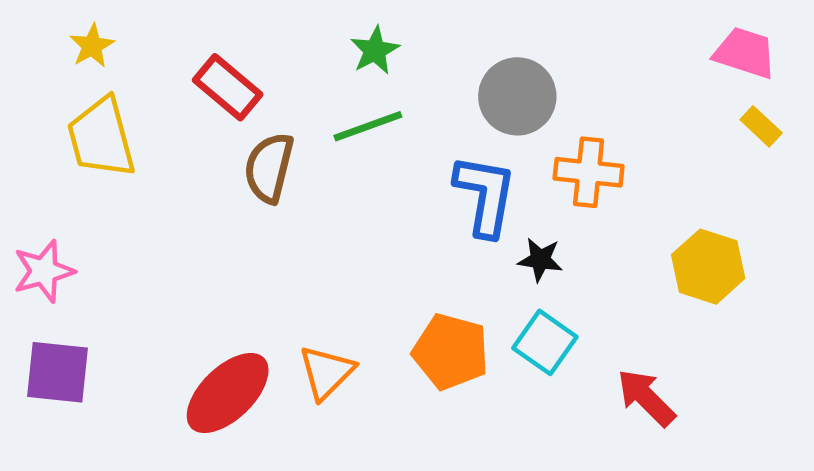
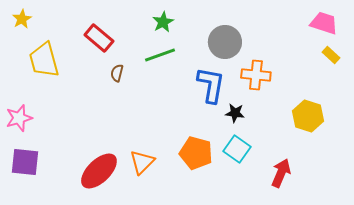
yellow star: (92, 46) -> (22, 19), moved
brown semicircle: (269, 168) -> (117, 73), size x0.6
red arrow: (646, 398) -> (281, 173), turned 68

